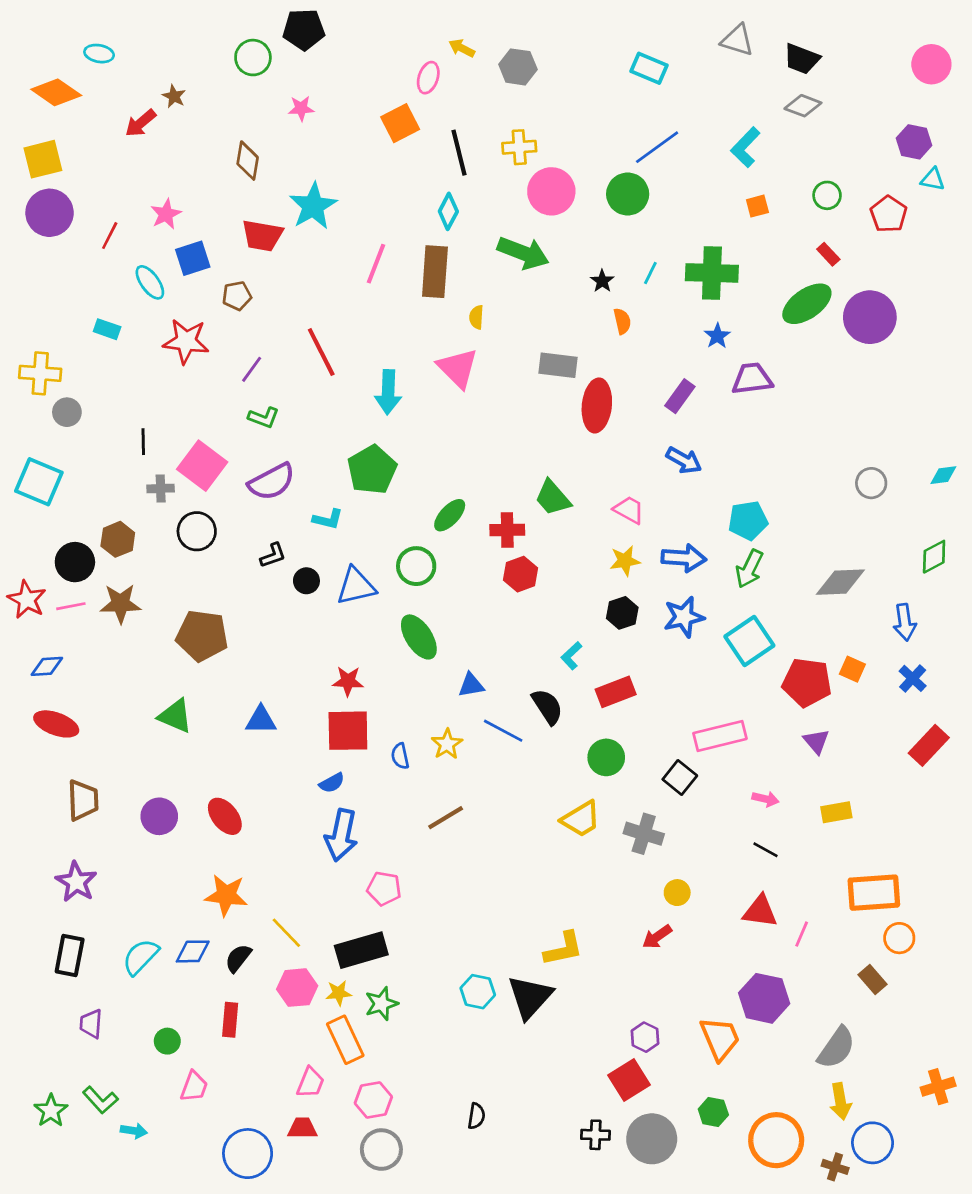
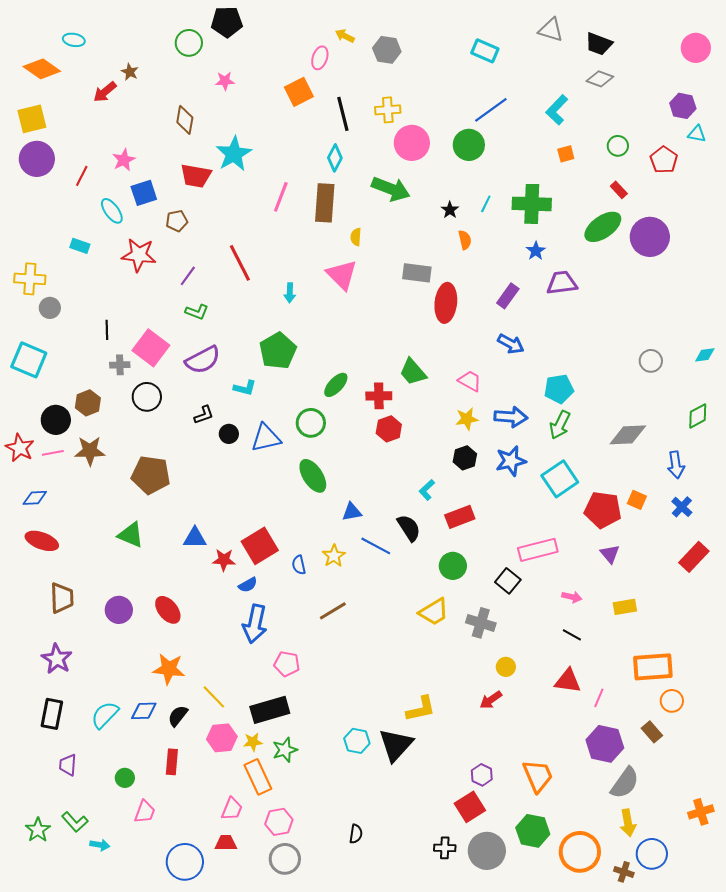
cyan arrow: (388, 392) -> (290, 293), size x0.6
red star: (348, 681) -> (224, 560), moved
red square: (348, 731) -> (260, 546), turned -30
purple hexagon: (764, 998) -> (605, 744), moved
green hexagon: (713, 1112) -> (533, 831), size x1.5

